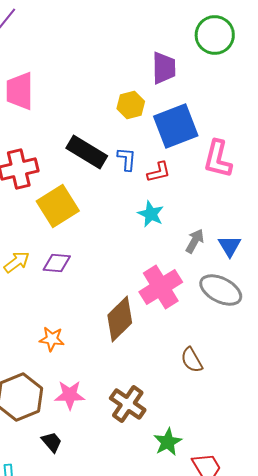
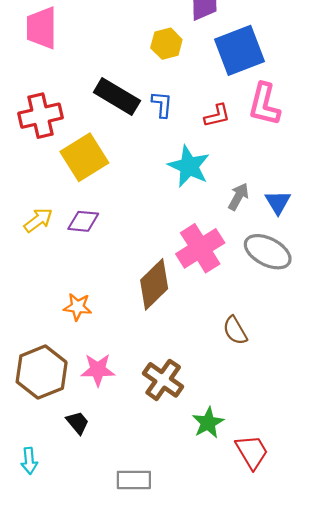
blue square: (176, 126) -> (240, 50), moved
red L-shape: (159, 172) -> (217, 116), moved
cyan star: (151, 214) -> (189, 166), size x1.4

